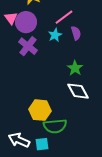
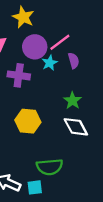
purple circle: (26, 22) -> (35, 47), moved
purple cross: (28, 46) -> (19, 75), turned -30
yellow hexagon: (40, 110) -> (28, 121), moved

